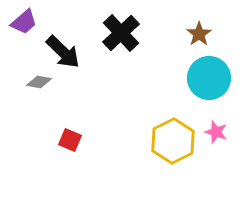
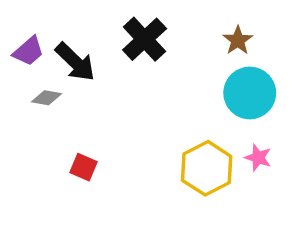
purple trapezoid: (24, 22) -> (29, 51), moved

